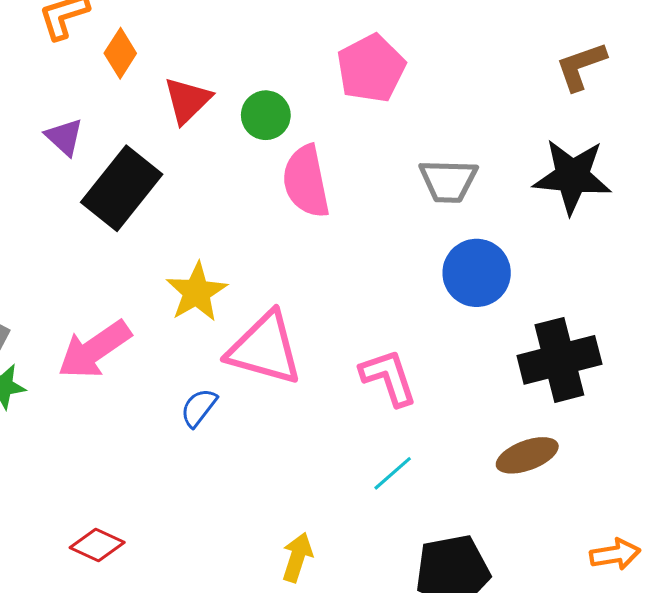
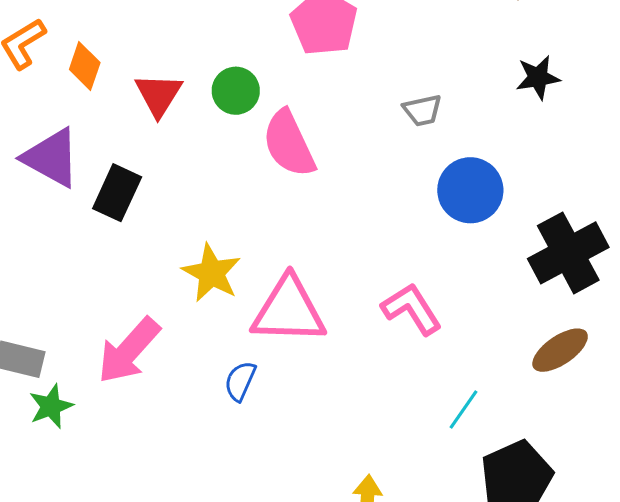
purple triangle: (64, 137) -> (51, 158), size x1.6
black star: (572, 176) -> (538, 77), size x0.6
gray trapezoid: (448, 181) -> (422, 110), size x0.7
black rectangle: (122, 188) -> (117, 193), size x0.7
cyan line: (393, 473) -> (464, 409), moved

